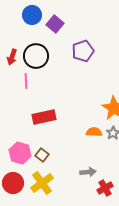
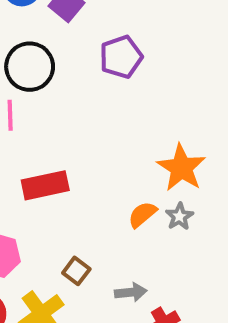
orange semicircle: (94, 132) -> (142, 214), turned -42
brown square: (42, 155) -> (76, 271), moved

